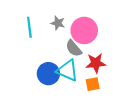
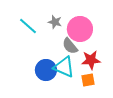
cyan line: (29, 27) -> (28, 26), turned -42

